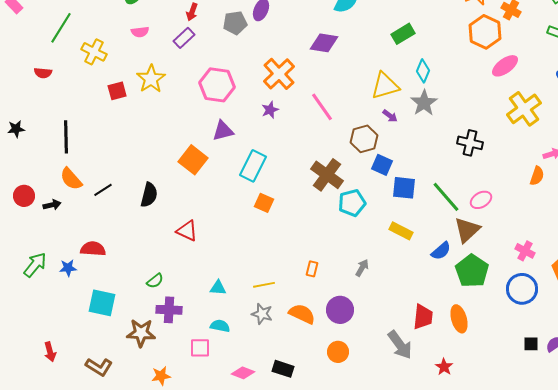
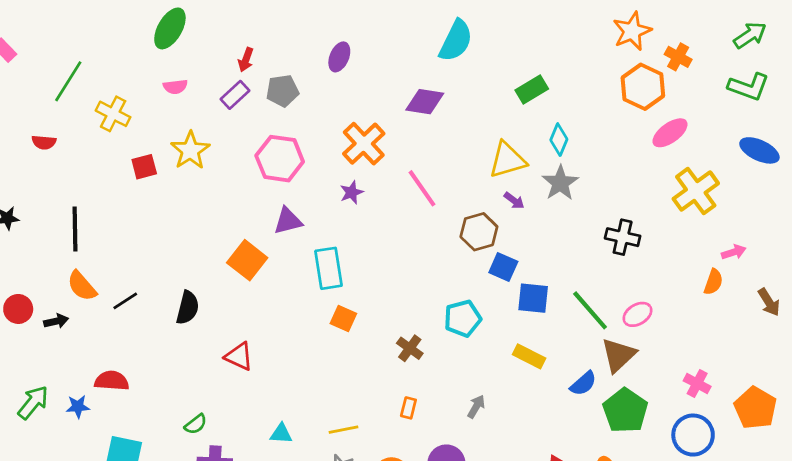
gray pentagon: (235, 23) -> (282, 91), moved
cyan rectangle: (253, 166) -> (328, 268), turned -36
brown cross: (327, 175) -> (410, 348), moved, size x0.6

